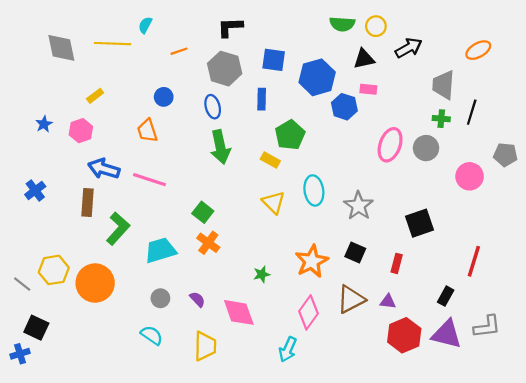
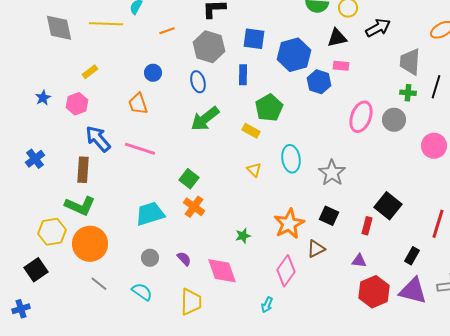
green arrow: (220, 147) -> (205, 119), turned 64
blue arrow: (104, 169) -> (98, 139), turned 32
yellow triangle: (274, 202) -> (254, 170), size x0.7
black square: (419, 223) -> (388, 206), moved, turned -32
green L-shape: (118, 229) -> (80, 206), moved, turned 72
gray line: (22, 284) -> (99, 284), moved
brown triangle: (351, 299) -> (316, 249), moved, size x0.7
black square: (36, 328) -> (36, 270), moved, turned 30
cyan arrow: (288, 349) -> (267, 305), size x0.7

